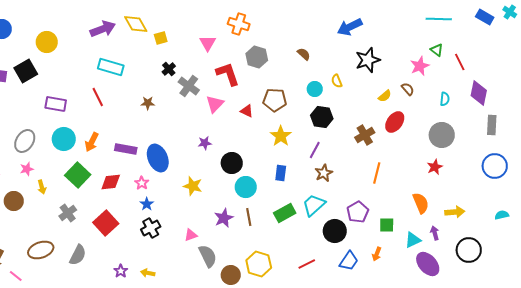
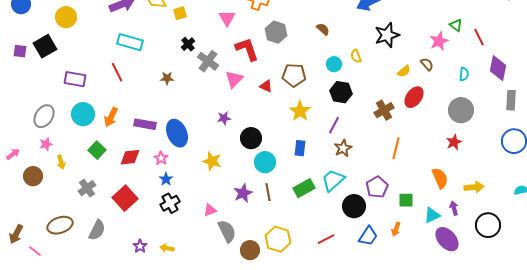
green square: (78, 175) -> (97, 150), size x0.7

